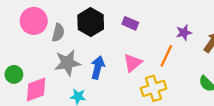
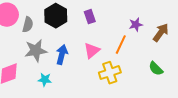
purple rectangle: (130, 23) -> (90, 17), turned 48

